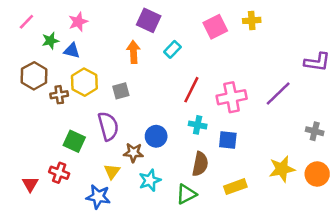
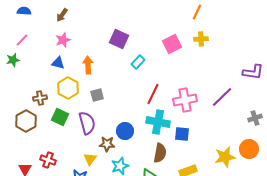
green star: (50, 41) -> (13, 60), moved
orange arrow: (133, 52) -> (88, 65), moved
brown hexagon: (34, 76) -> (26, 121), moved
brown cross: (59, 95) -> (40, 98), moved
cyan cross: (198, 125) -> (158, 122), size x1.6
gray cross: (315, 131) -> (255, 118), moved, turned -32
green square: (74, 141) -> (60, 117), moved
orange circle: (317, 174) -> (249, 149), moved

